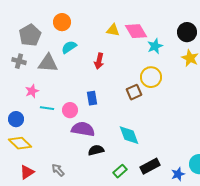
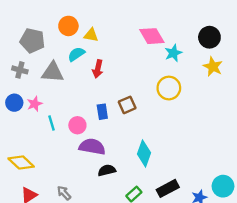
yellow triangle: (113, 30) -> (91, 35), moved
gray pentagon: (30, 35) -> (32, 41), turned -30
red arrow: (99, 61) -> (98, 69), moved
brown square: (134, 92) -> (127, 105), moved
cyan line: (47, 108) -> (52, 123), turned 64
blue circle: (16, 119) -> (14, 103), moved
cyan diamond: (129, 135) -> (144, 153), turned 40

